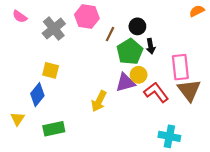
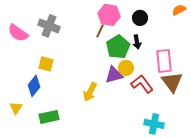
pink semicircle: (20, 16) -> (18, 33), moved, size x1.5
pink hexagon: (87, 16) -> (109, 15), moved
black circle: (137, 26) -> (140, 18), moved
gray cross: (54, 29) -> (49, 26), turned -30

